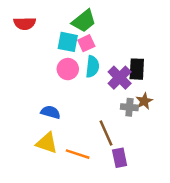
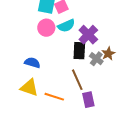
cyan semicircle: (92, 67) -> (66, 26), turned 60
black rectangle: (137, 69) -> (79, 51), moved
gray cross: (129, 107) -> (96, 59), turned 32

